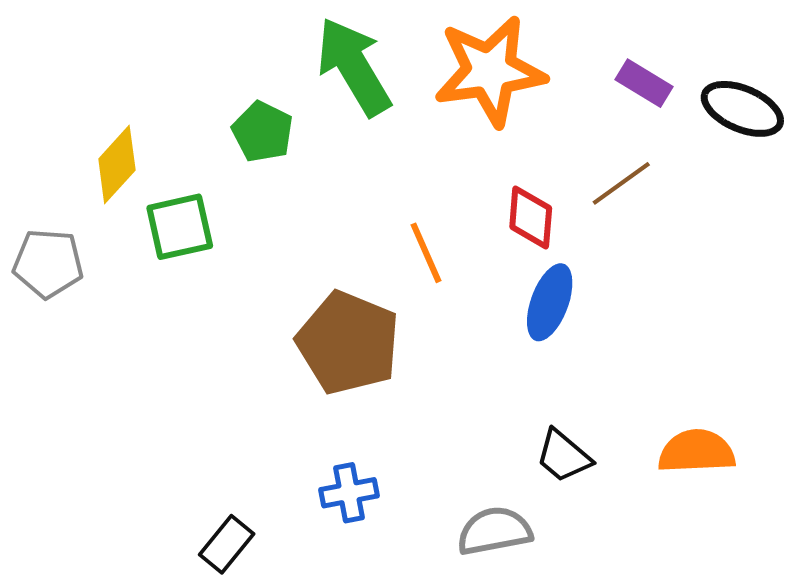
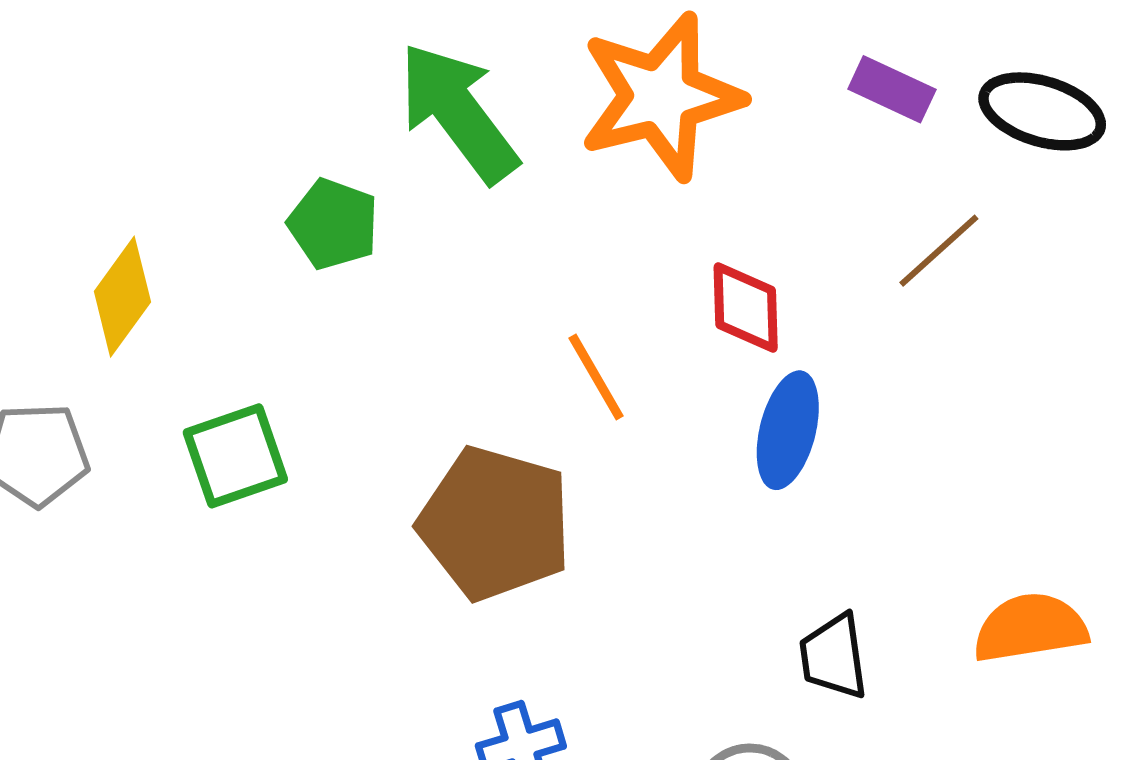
brown line: (621, 183) -> (939, 251), moved
green square: (180, 227) -> (235, 456), moved
black trapezoid: (564, 456) -> (834, 656), turned 48

